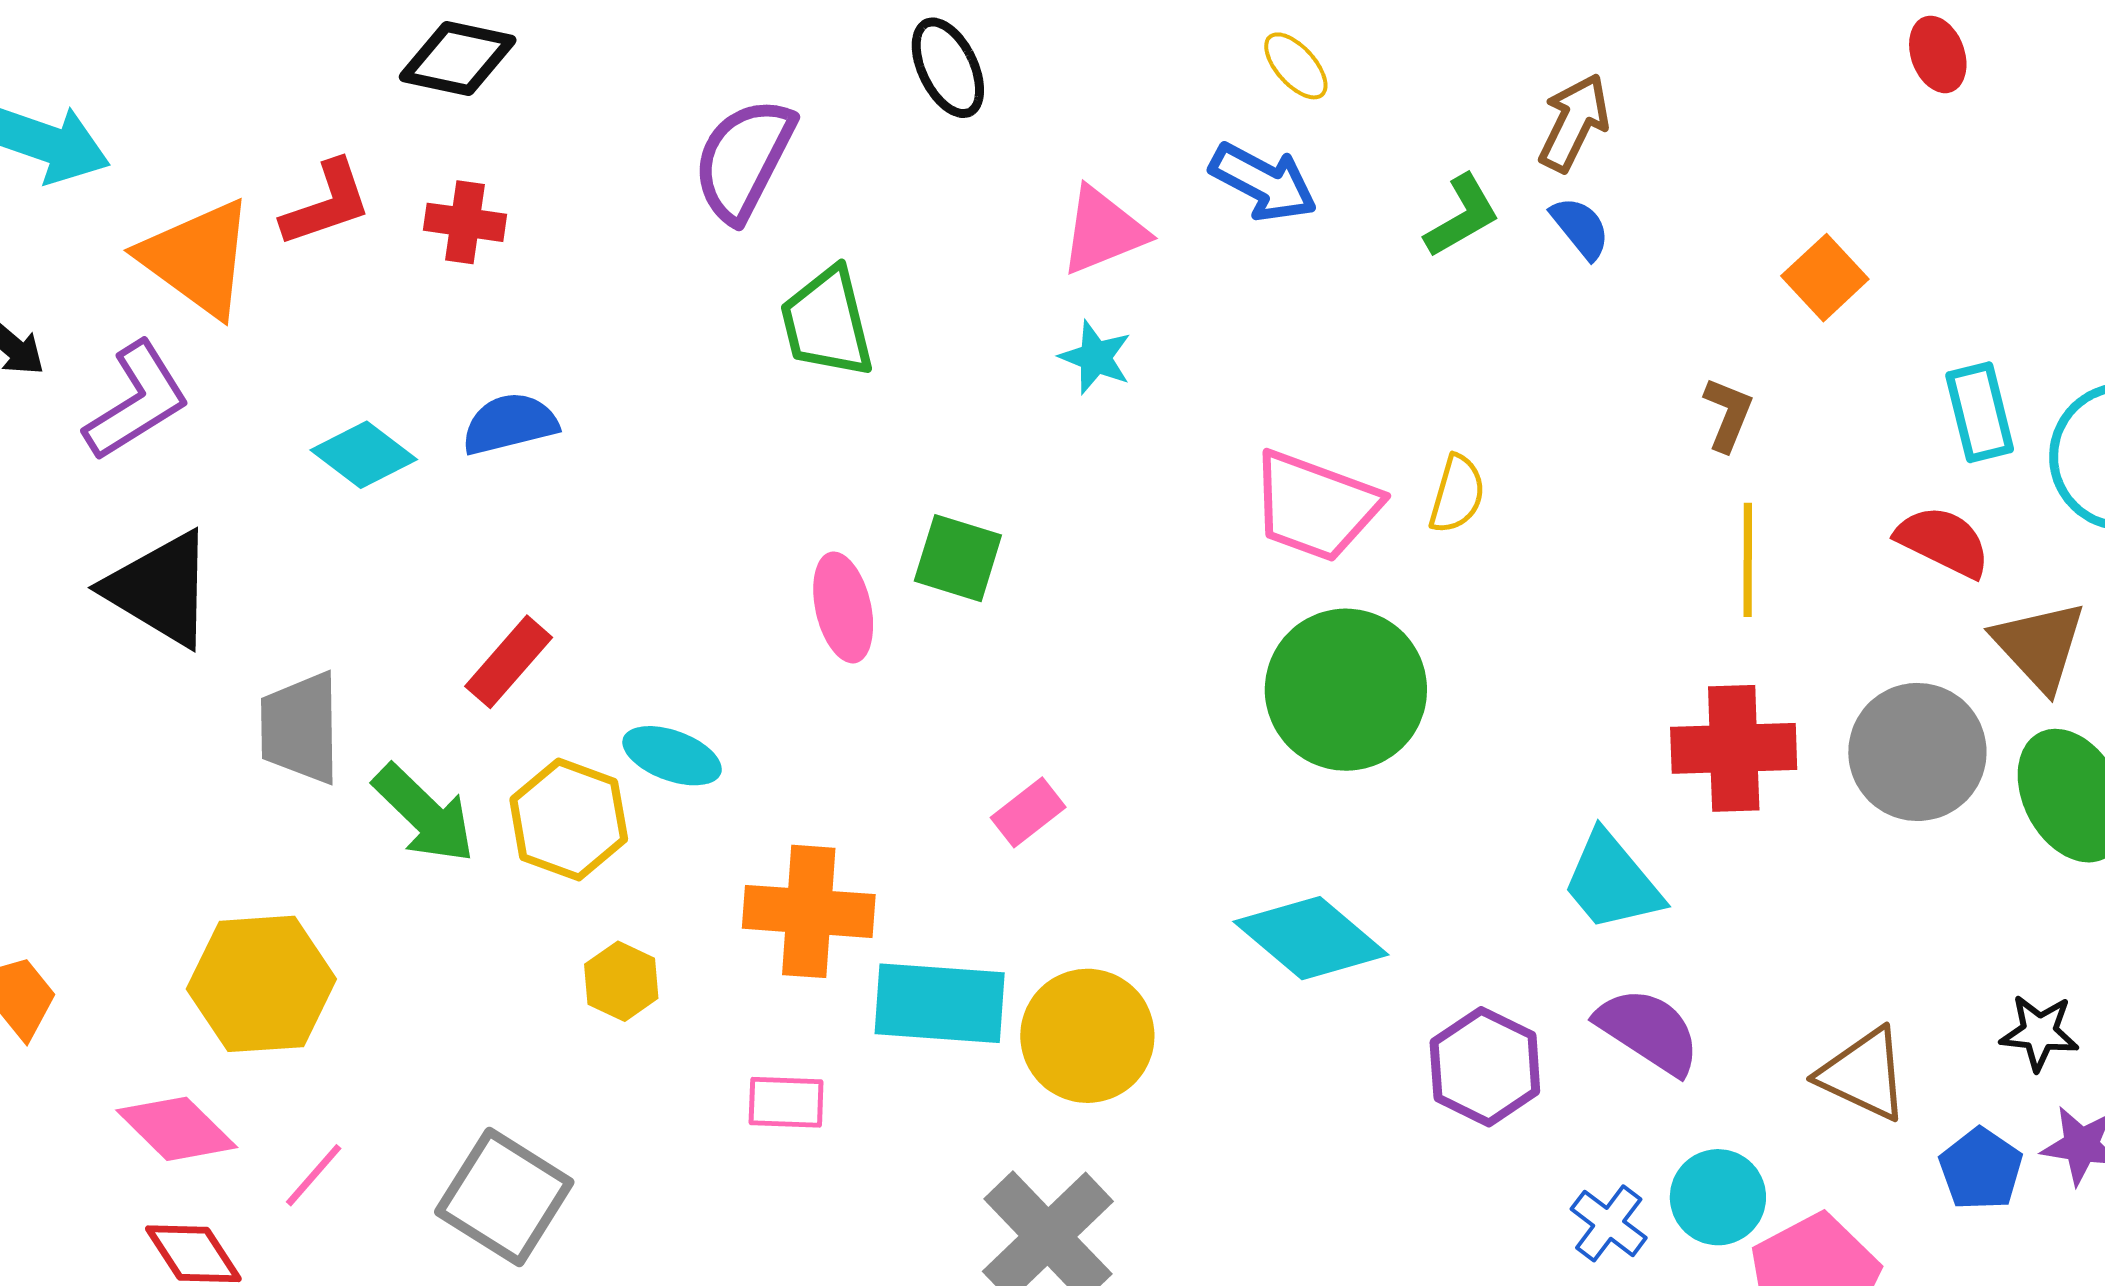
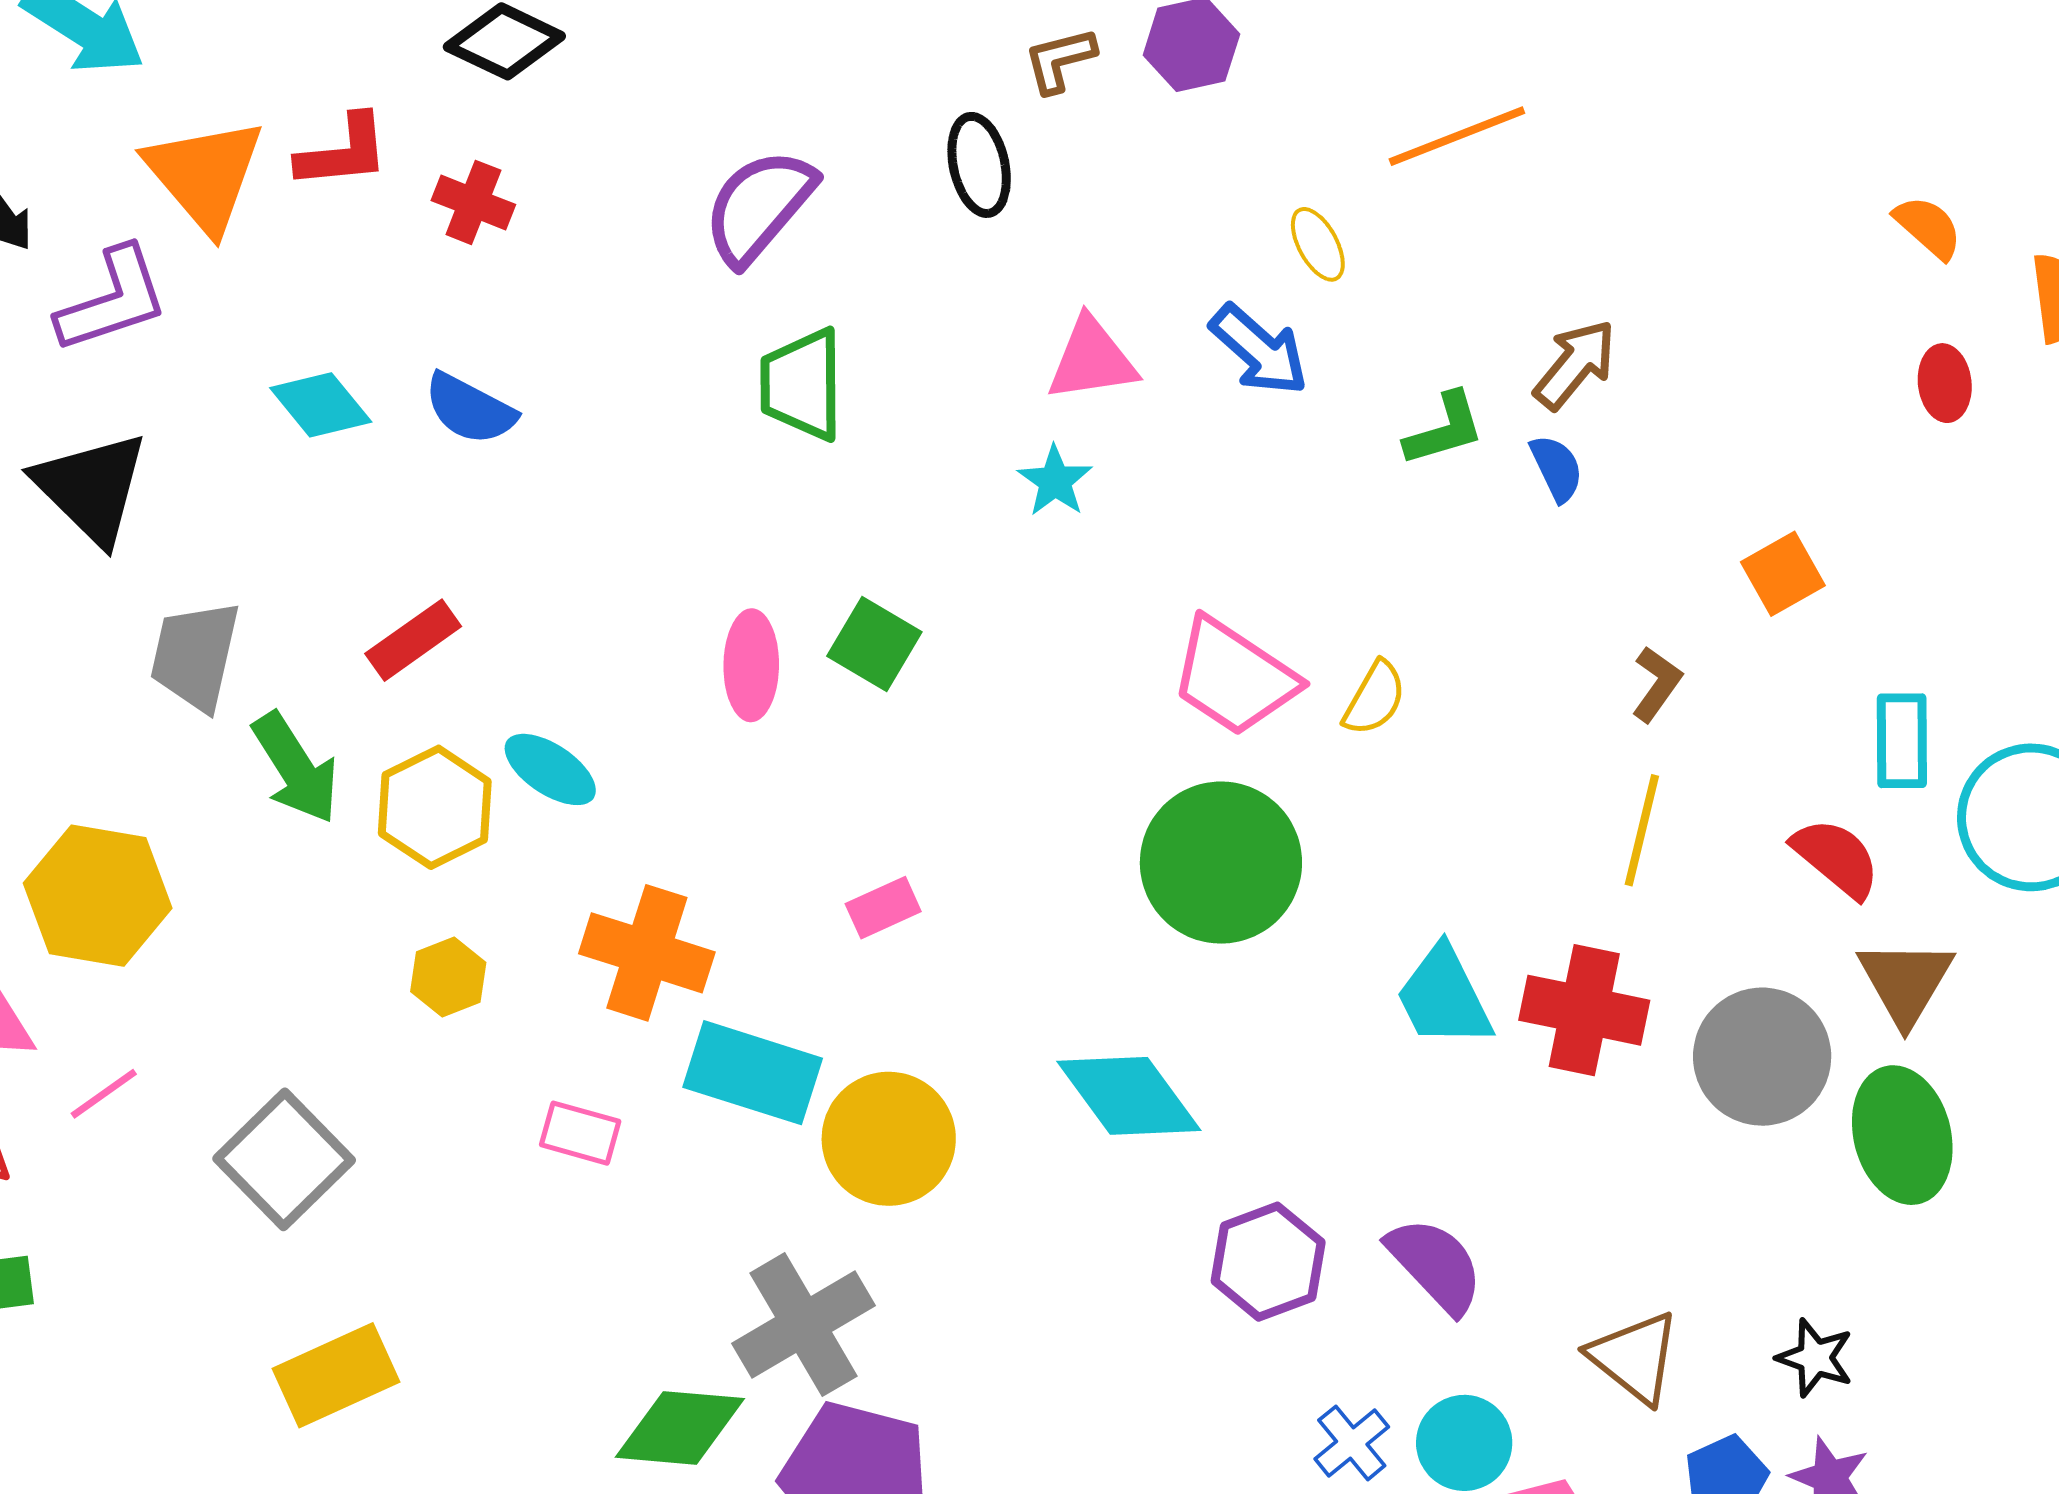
blue semicircle: (510, 424) -> (470, 409), turned -152
cyan trapezoid: (1612, 882) -> (1444, 997), moved

